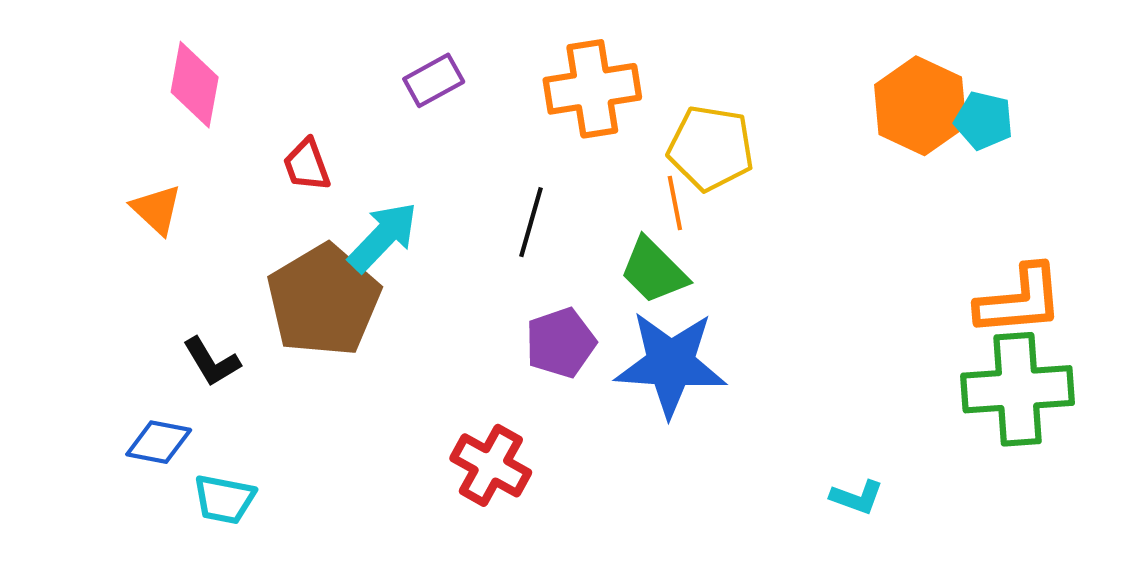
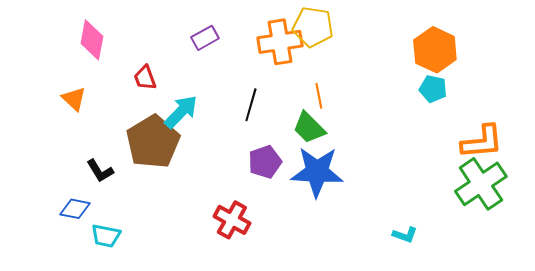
cyan pentagon: (984, 121) -> (433, 89), moved
yellow pentagon: (711, 148) -> (313, 27), moved
green cross: (1018, 389) -> (481, 184), turned -30

